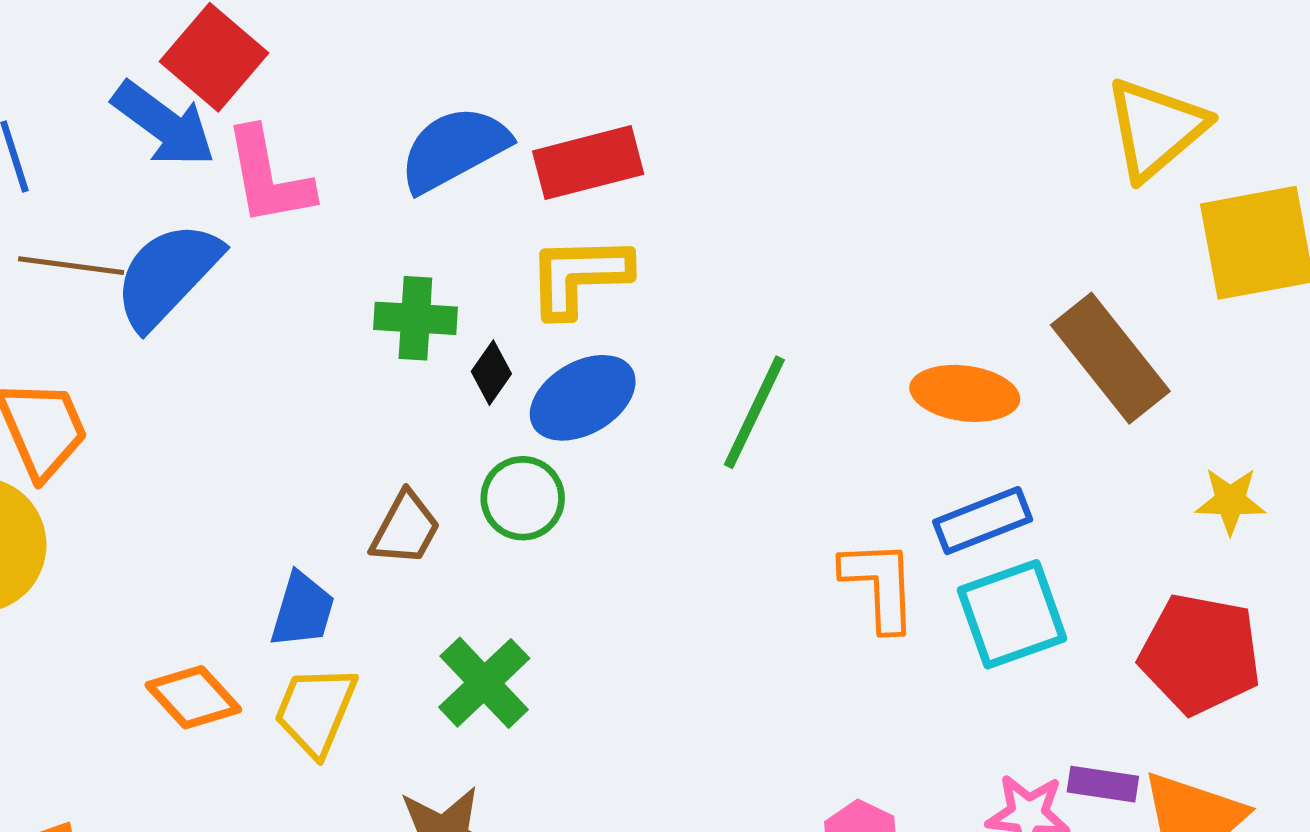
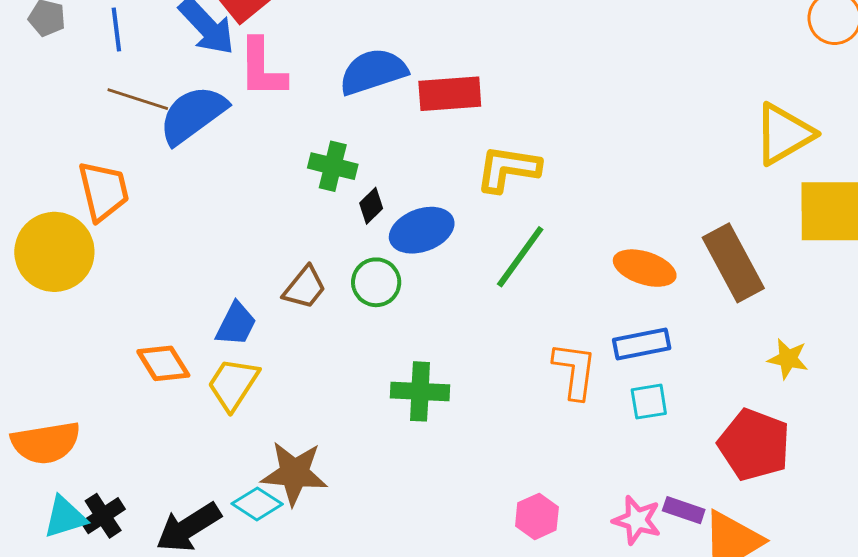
yellow L-shape: (579, 276) -> (508, 169), moved
cyan square: (1012, 614) -> (649, 402), size x0.6
green cross: (484, 683) -> (420, 391), moved, turned 36

